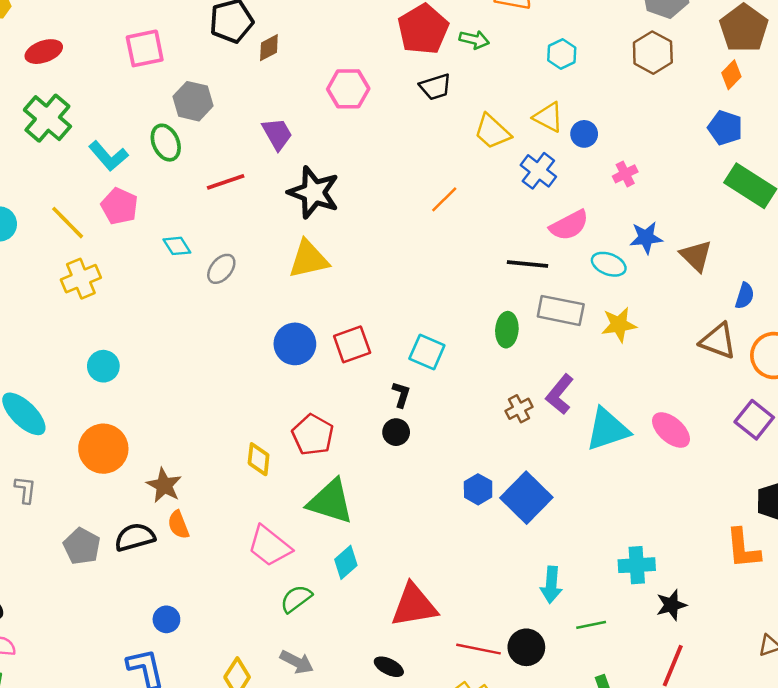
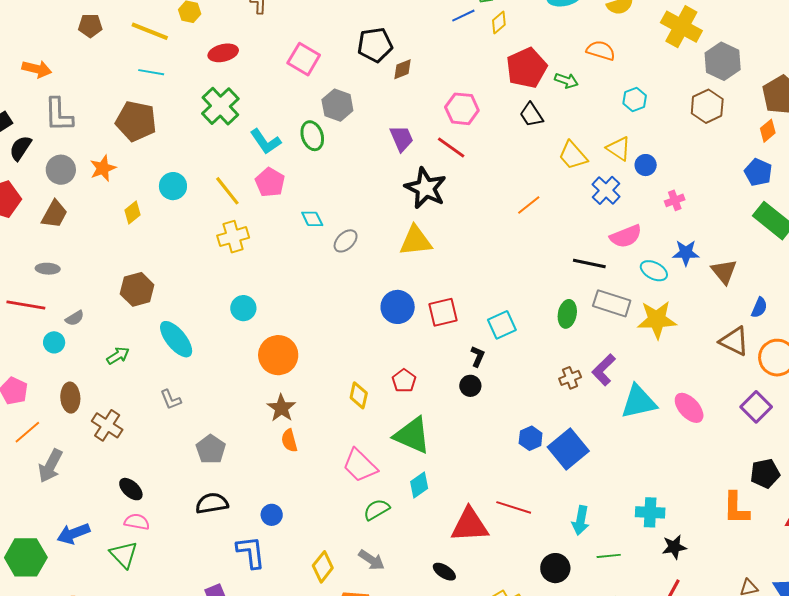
pink square: (145, 48) -> (304, 59), turned 36
black trapezoid: (435, 87) -> (531, 115), turned 68
red line: (226, 182) -> (451, 148), moved, turned 48
yellow star: (619, 325) -> (657, 320), size x1.4
cyan square: (427, 352) -> (502, 325), turned 36
red pentagon: (313, 435) -> (404, 381), size x0.7
orange circle: (103, 449) -> (278, 355), moved
gray L-shape: (25, 490) -> (171, 400), turned 145
black semicircle: (135, 537) -> (212, 503), moved
red line: (478, 649) -> (514, 507), moved

